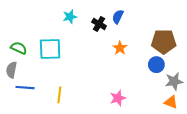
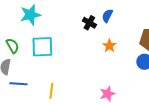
cyan star: (70, 17) -> (30, 15), moved, size x1.5
green semicircle: (19, 48) -> (12, 46), turned 35

